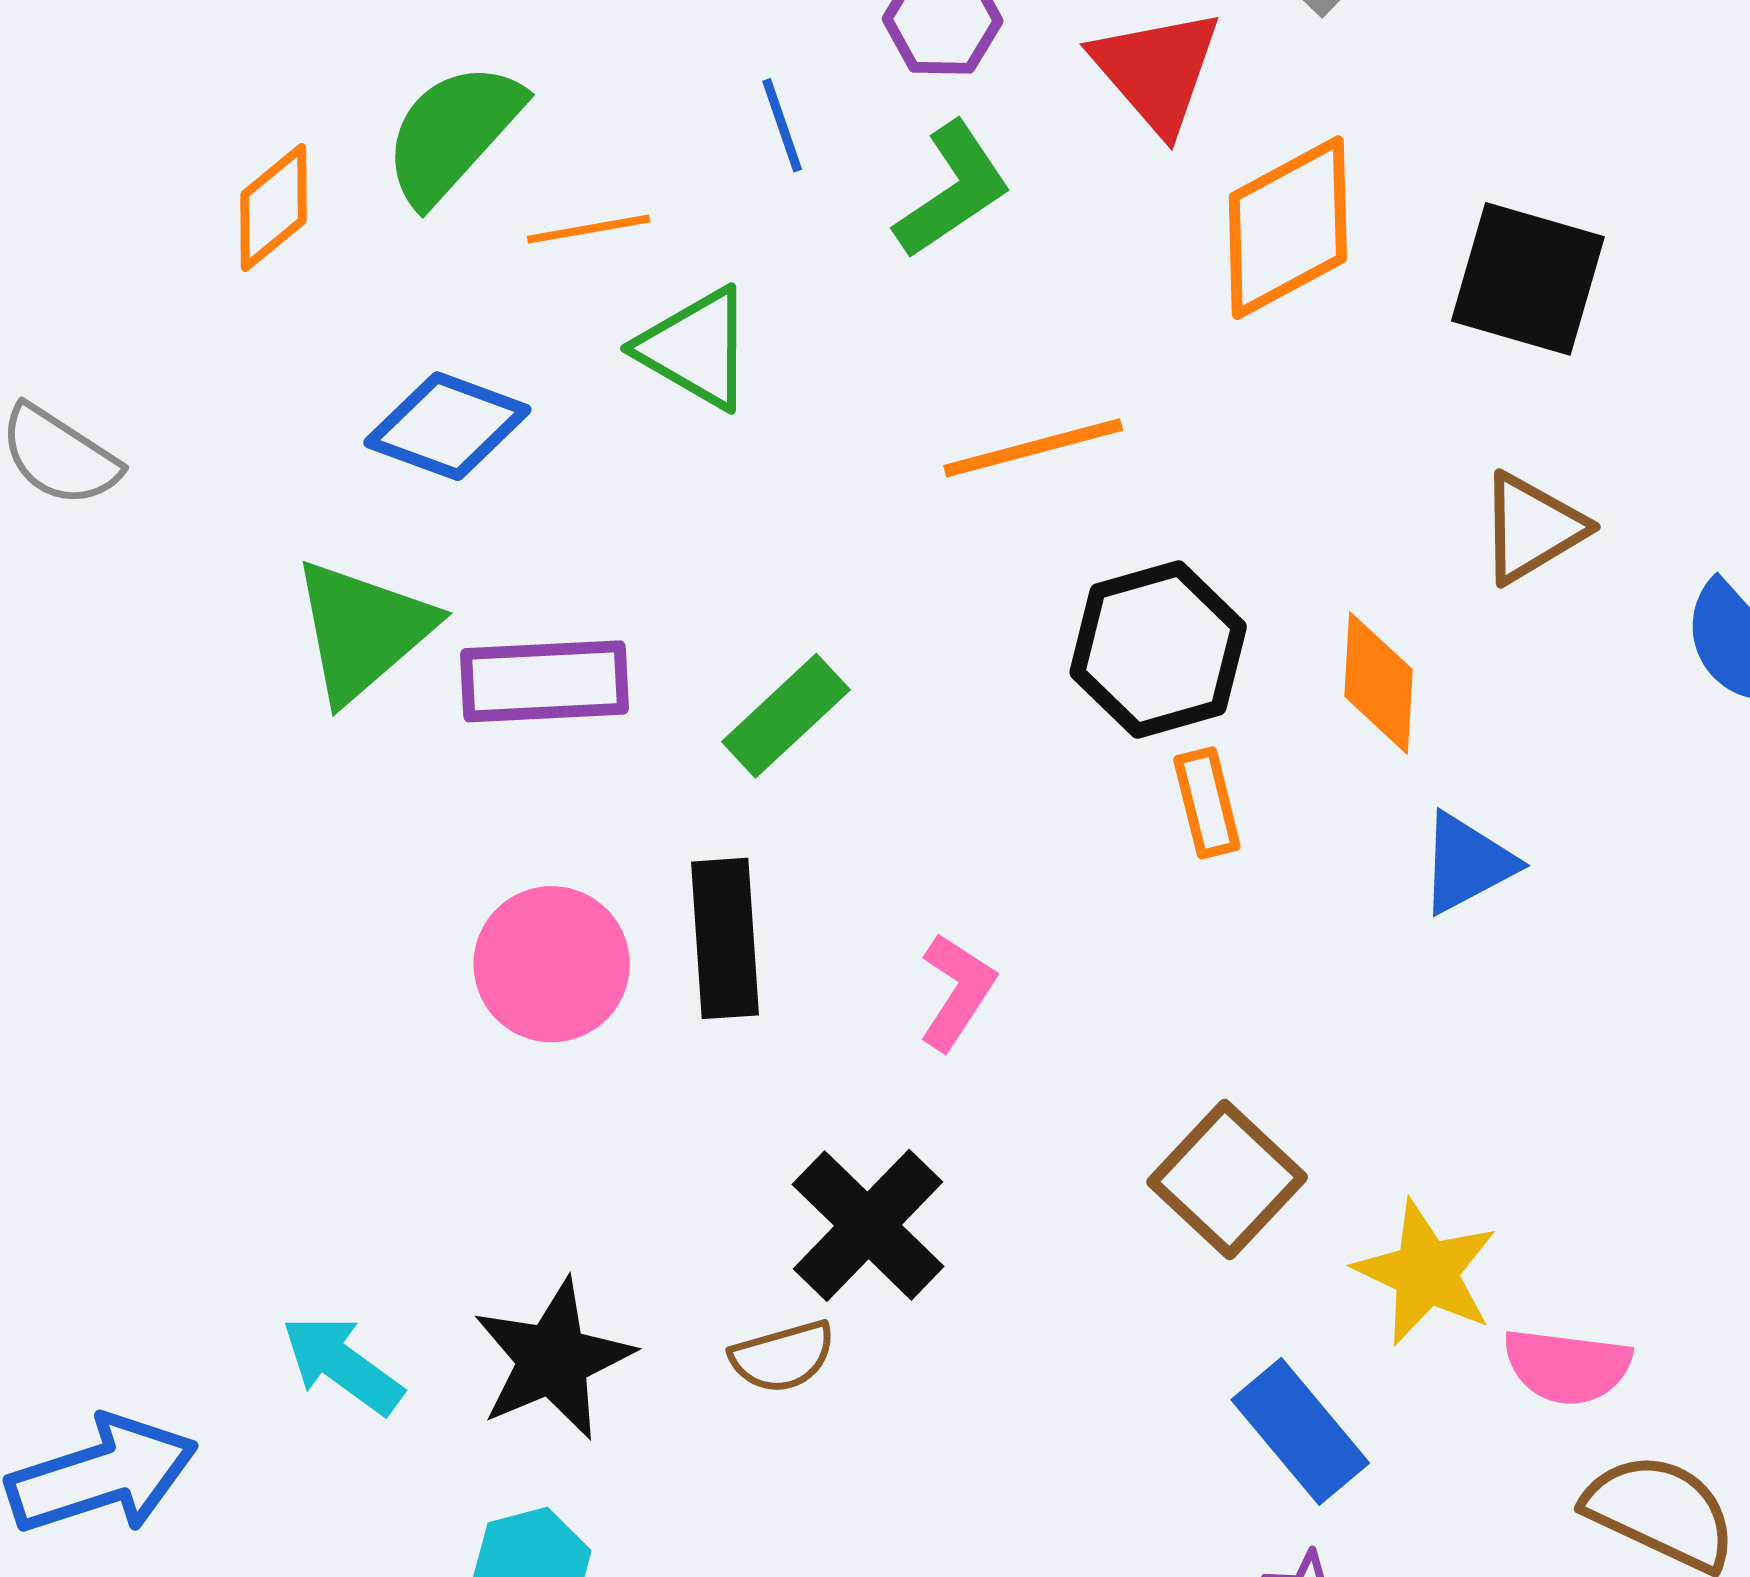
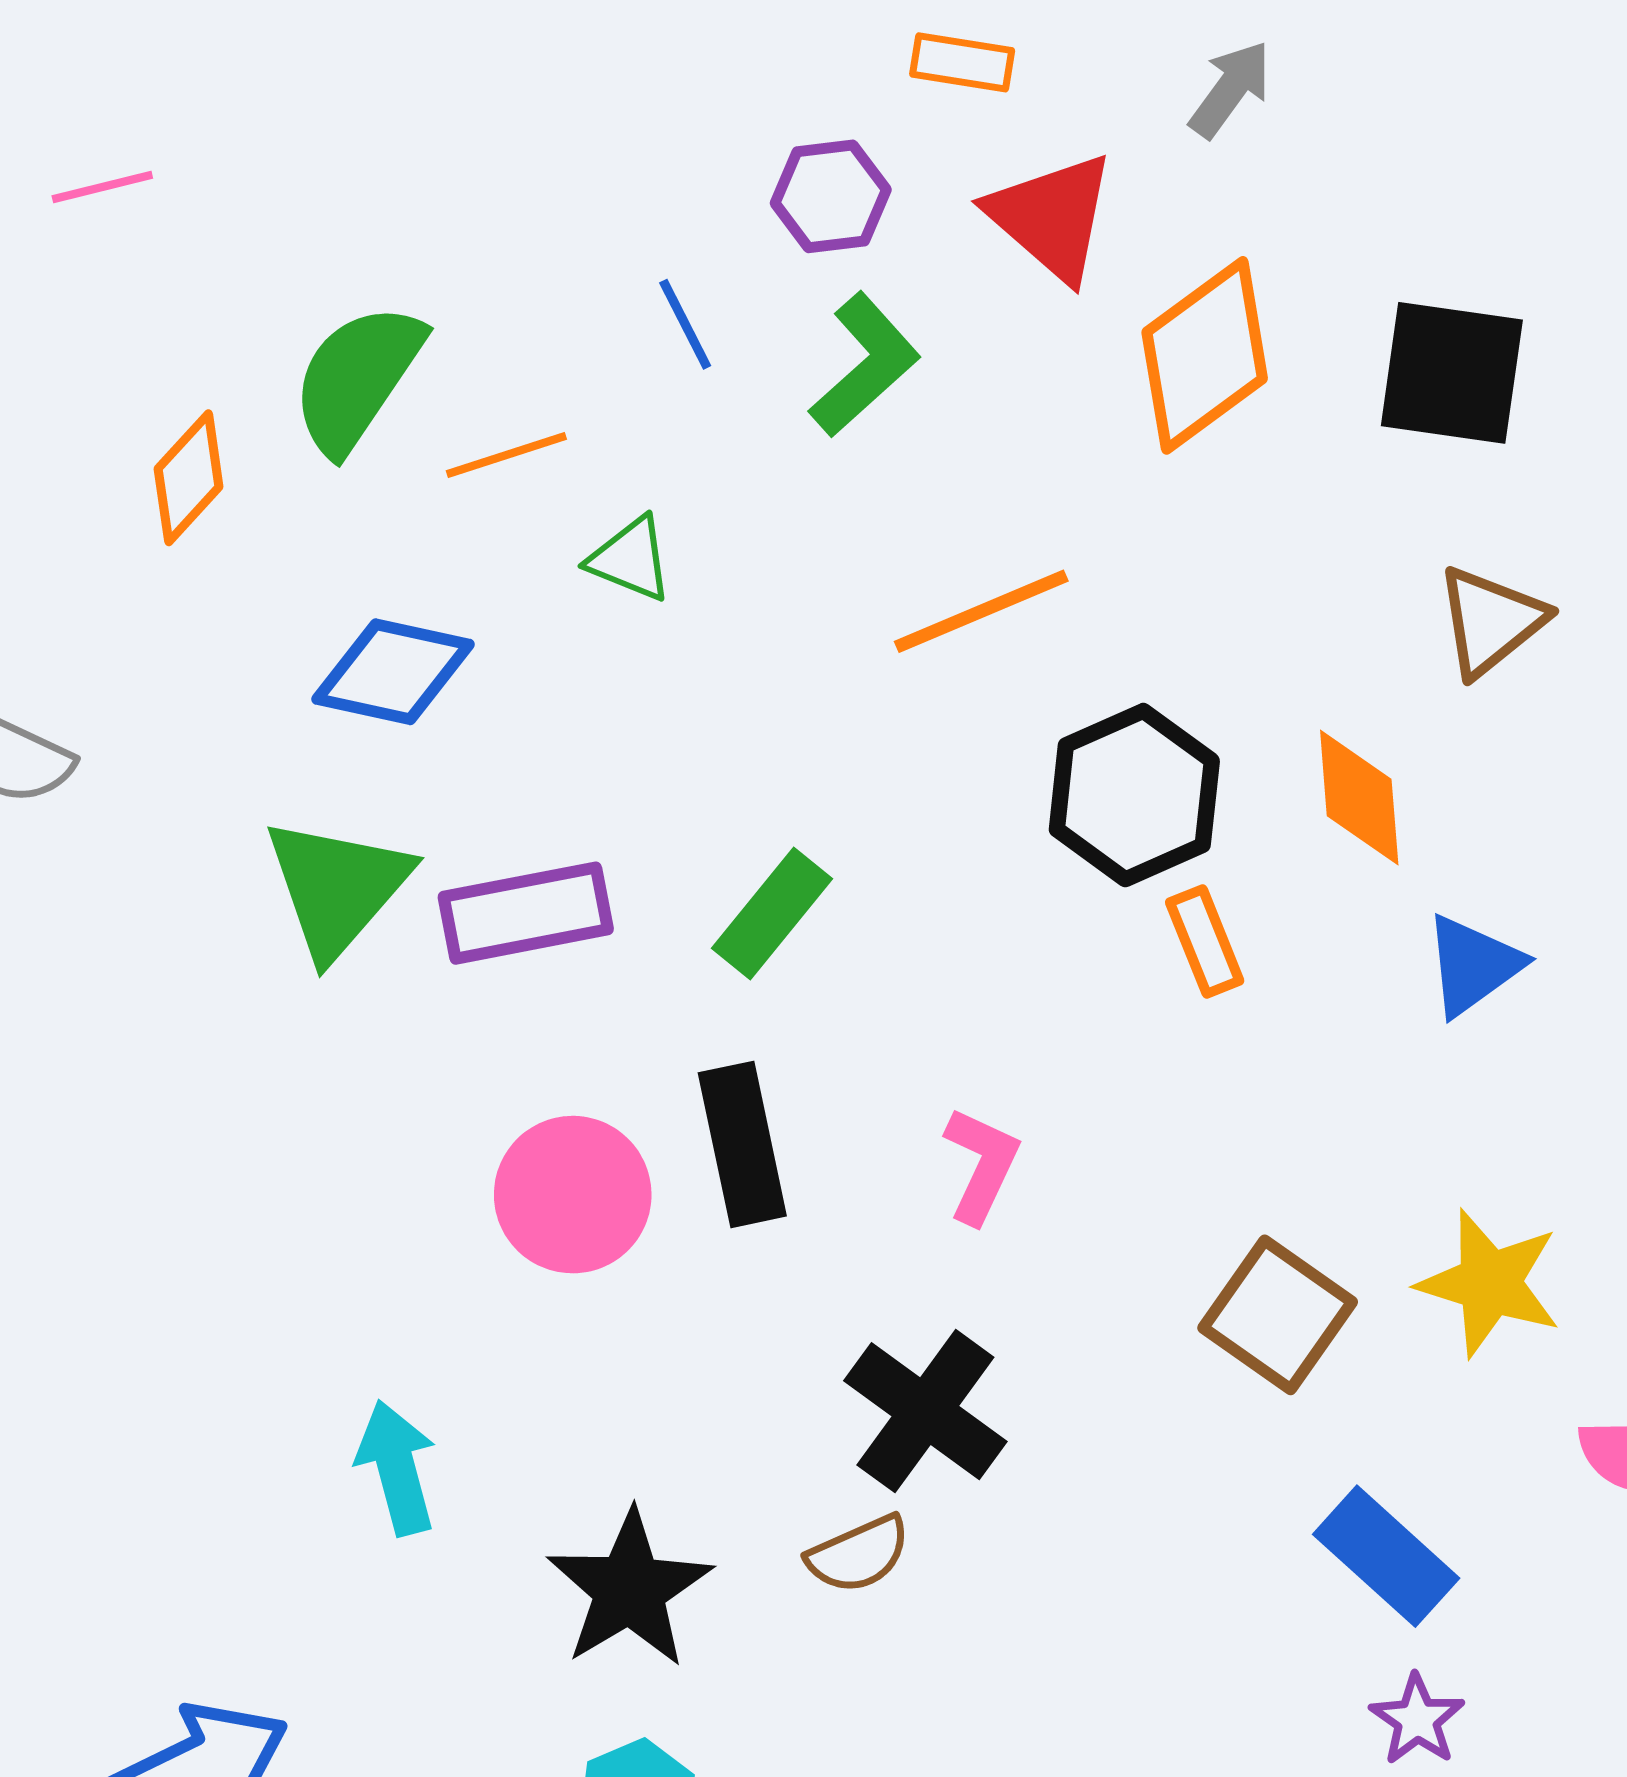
green triangle: (696, 348) -> (630, 559), size x0.7
yellow star: (1426, 1272) -> (1490, 1283), moved
cyan arrow: (342, 1365) -> (397, 1468), moved, turned 47

